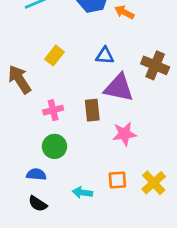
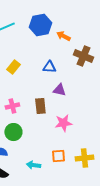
brown cross: (155, 65) -> (83, 56), moved
purple triangle: (119, 88) -> (59, 90), size x0.6
yellow cross: (154, 183) -> (84, 158), turned 36

